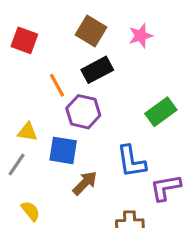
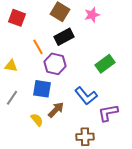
yellow triangle: (27, 132) -> (11, 66), moved
blue L-shape: (131, 161) -> (86, 96), turned -30
yellow semicircle: (31, 211) -> (37, 120), moved

